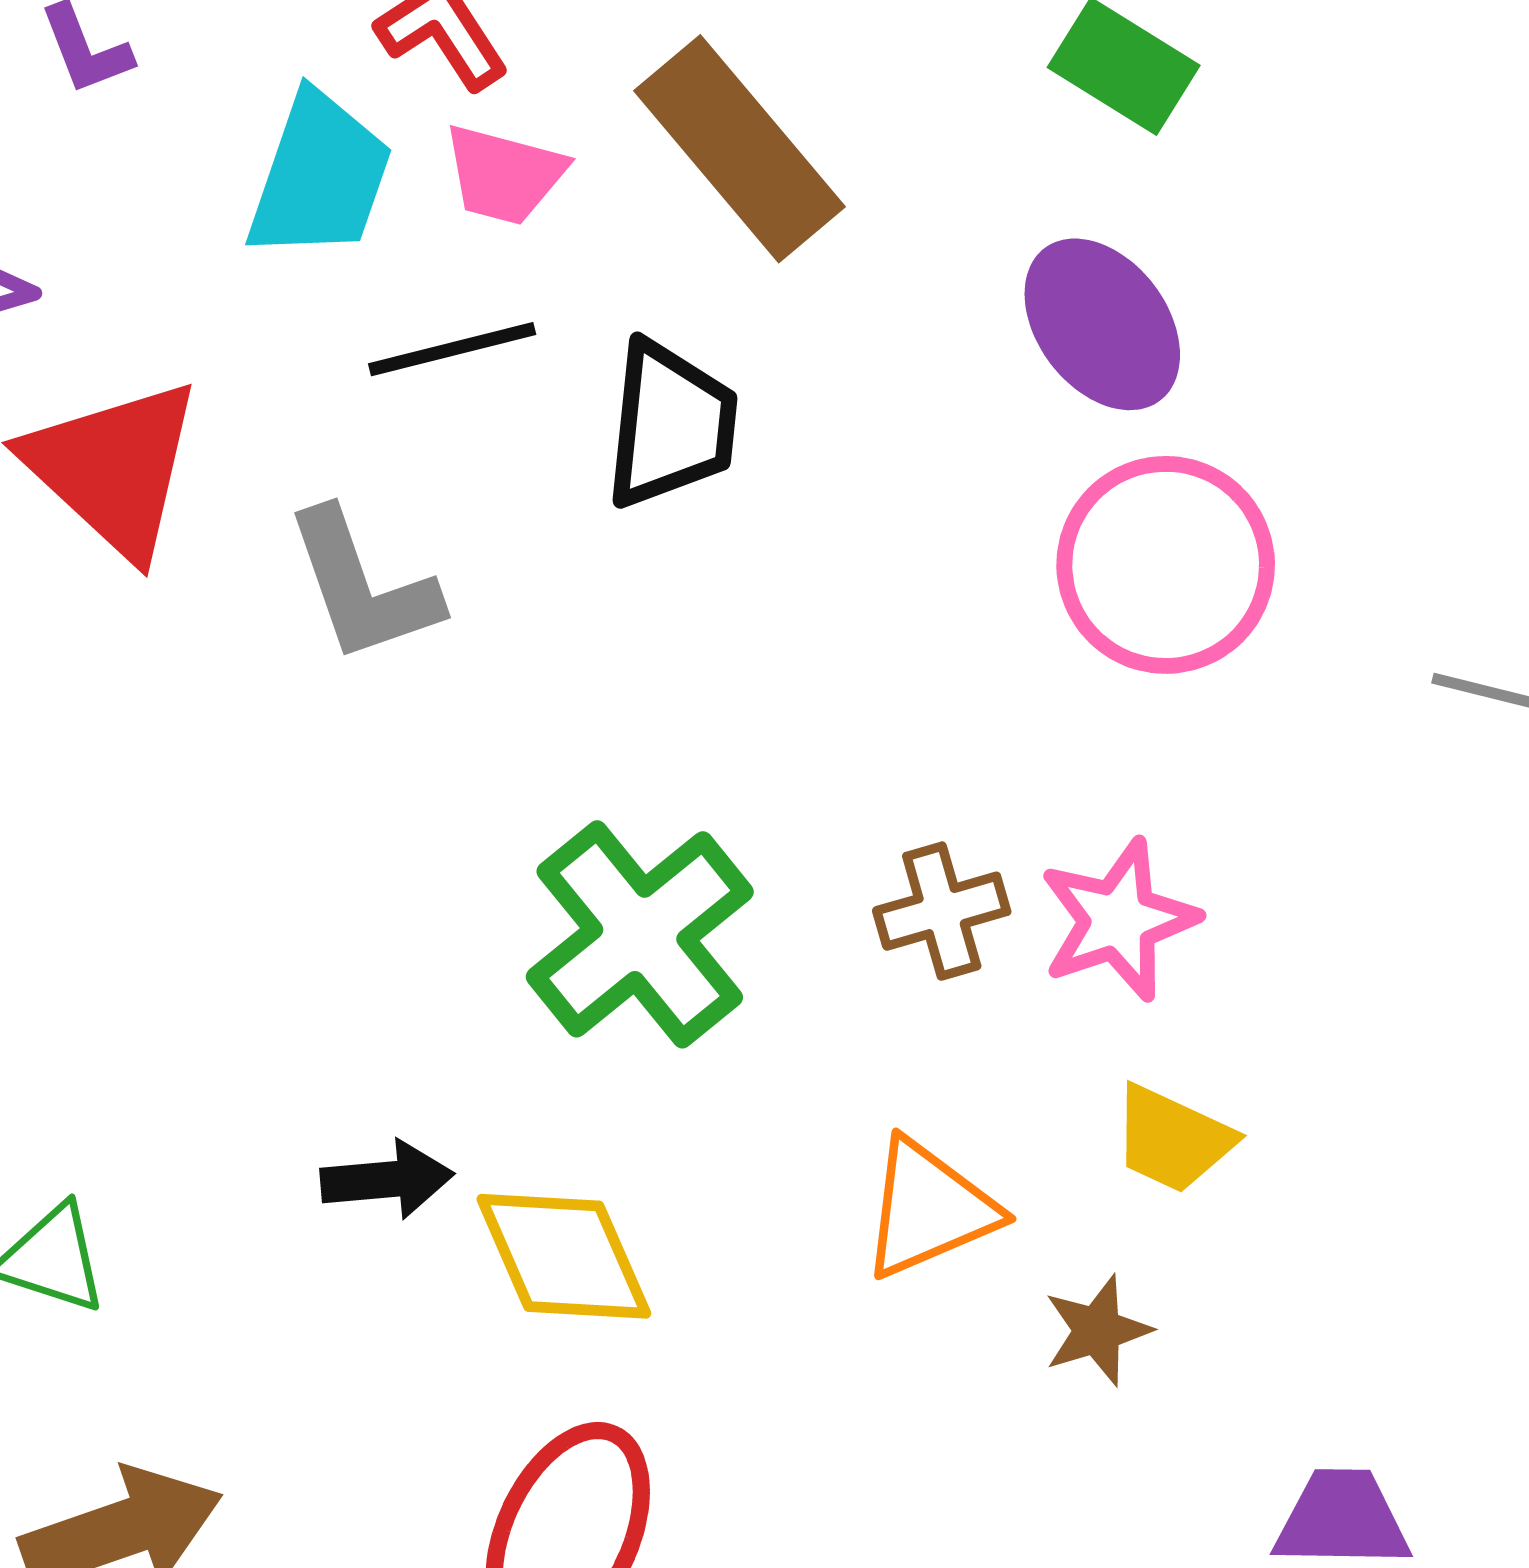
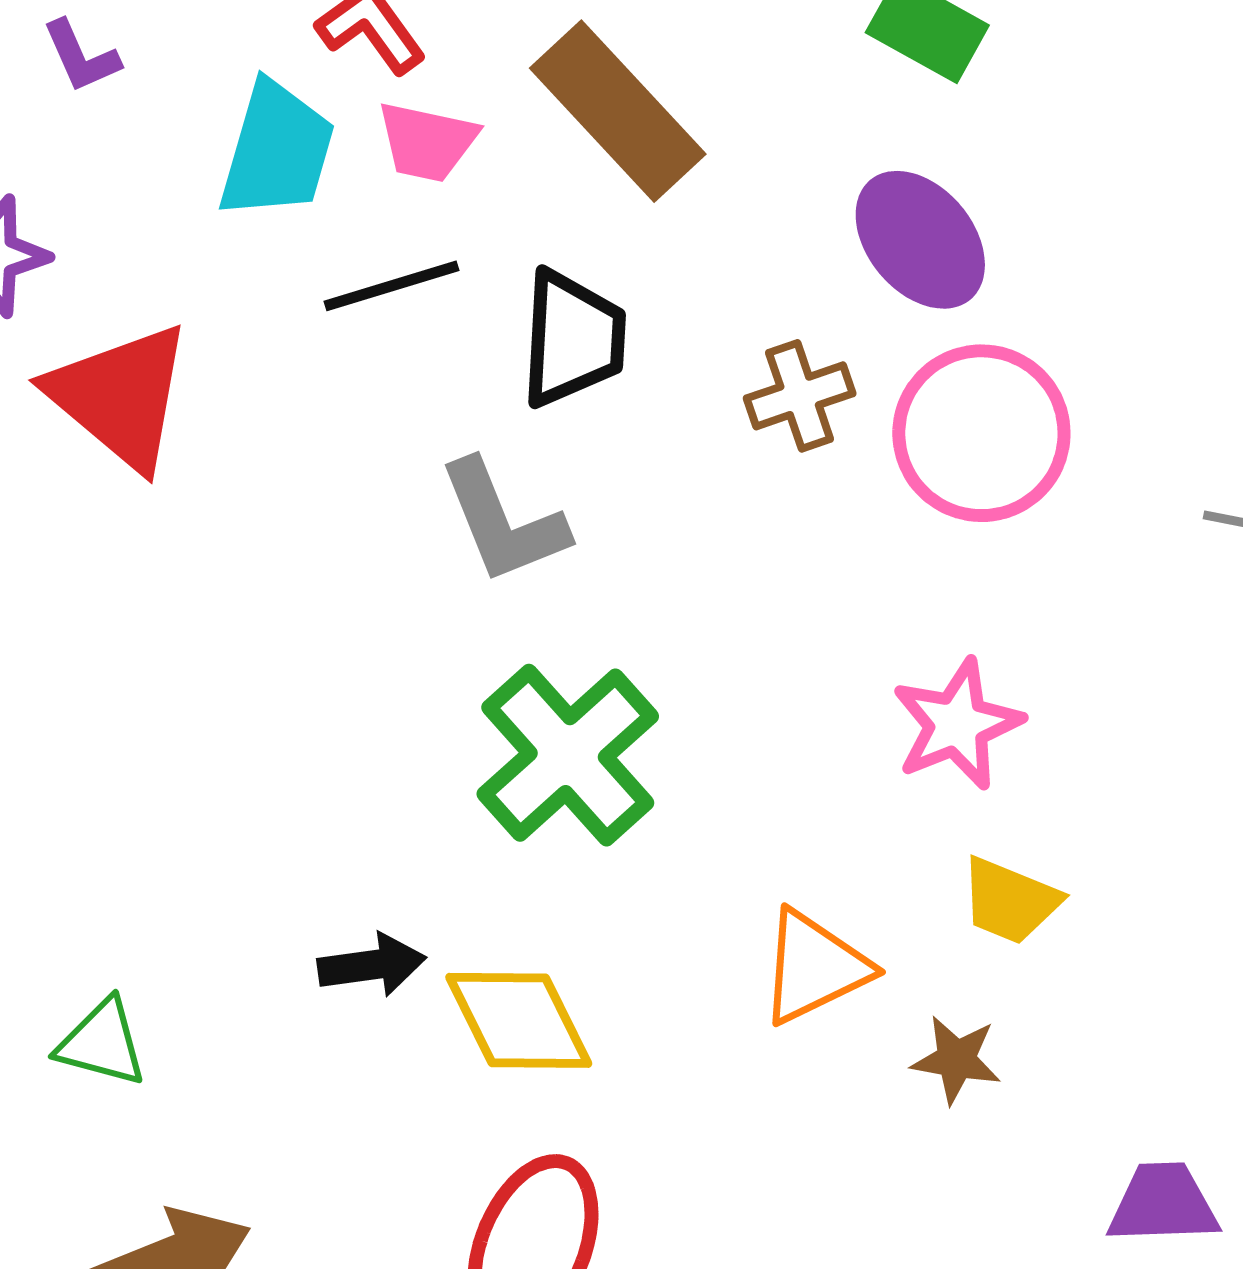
gray L-shape: (362, 586) -> (503, 522), moved
brown cross: (942, 911) -> (800, 396), moved
brown star: (1097, 1331) -> (956, 1060), turned 30

